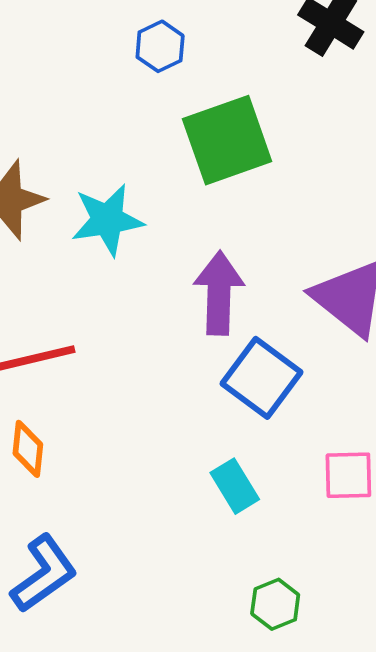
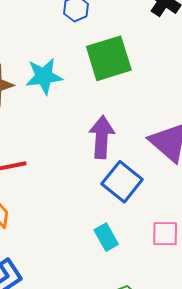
cyan star: (107, 220) -> (44, 76), moved

